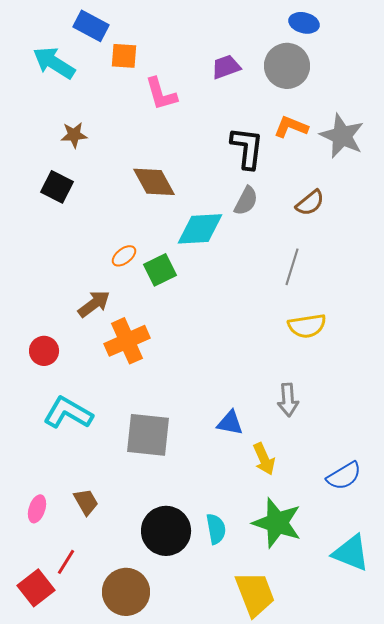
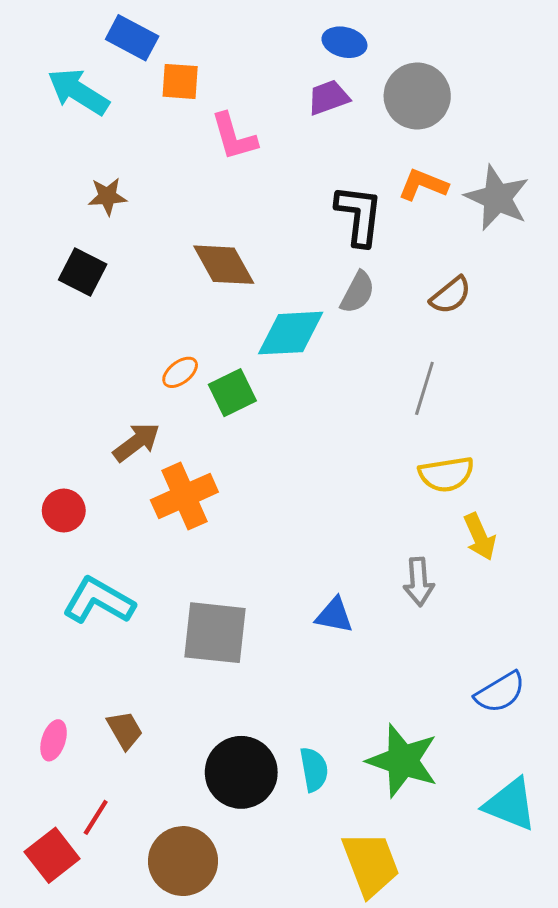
blue ellipse: (304, 23) -> (344, 42), moved
yellow arrow: (264, 459) -> (480, 537), moved

